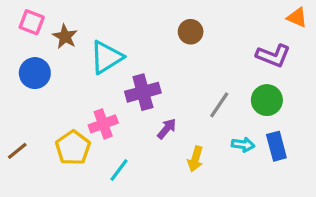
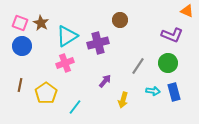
pink square: (32, 22) -> (20, 23), moved
purple cross: (143, 92) -> (98, 43), moved
pink cross: (103, 124) -> (65, 63), moved
brown line: (17, 151) -> (20, 85), moved, turned -40

